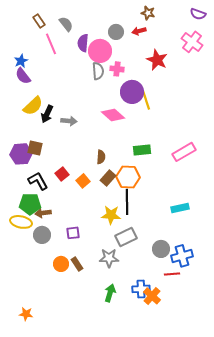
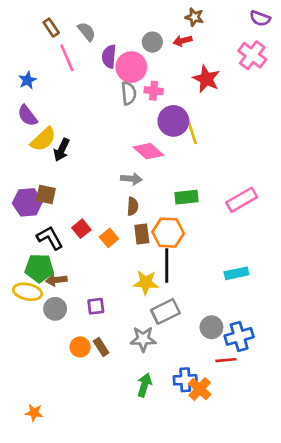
purple semicircle: (23, 76) -> (27, 116), moved
gray arrow: (69, 121) -> (131, 179), moved
brown rectangle: (108, 178) -> (142, 234), turned -49

